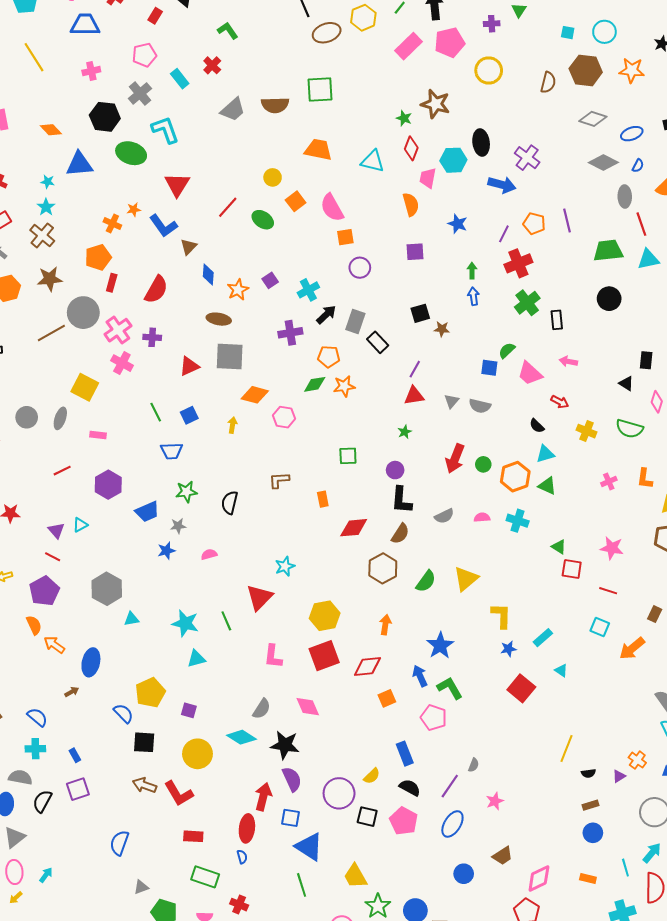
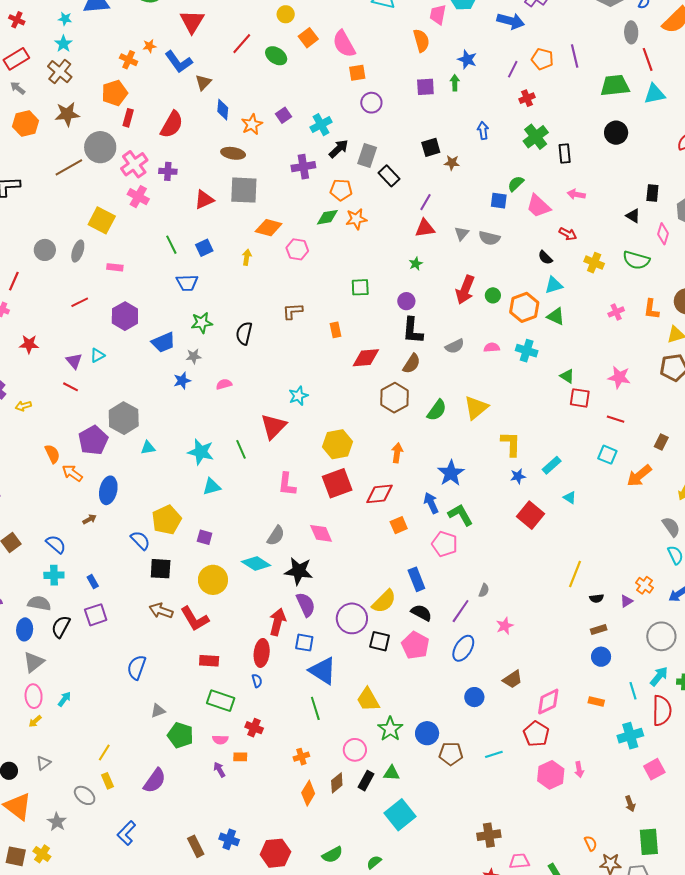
red cross: (518, 263) -> (527, 98), size x0.6
green arrow: (472, 271) -> (455, 83), moved
purple pentagon: (44, 591) -> (93, 440), moved
yellow semicircle: (372, 776) -> (384, 601), size x1.5

